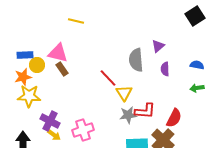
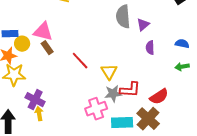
gray semicircle: (136, 60) -> (123, 17), moved
red line: (108, 78) -> (80, 61), moved
red semicircle: (174, 118) -> (159, 97), turned 30
pink cross: (83, 130) -> (96, 109), moved
yellow arrow: (54, 135) -> (39, 114), turned -136

